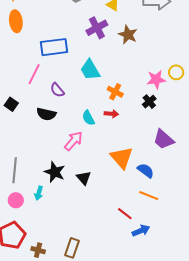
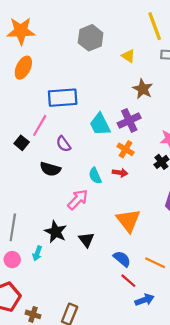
orange ellipse: (16, 21) -> (23, 68), turned 30
purple cross: (97, 28) -> (129, 120), moved
black square: (11, 104) -> (22, 143), moved
blue semicircle: (146, 171) -> (122, 259), moved

